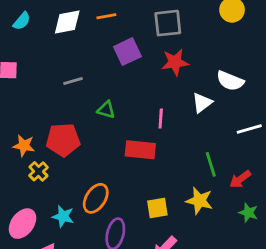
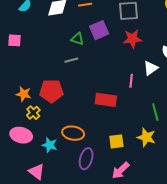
gray line: (73, 81) -> (71, 60), moved
green triangle: (106, 110) -> (77, 39), moved
pink line: (161, 119) -> (131, 81), moved
orange ellipse: (96, 198) -> (73, 133), turned 65
pink ellipse: (23, 224) -> (21, 135), moved, turned 65

